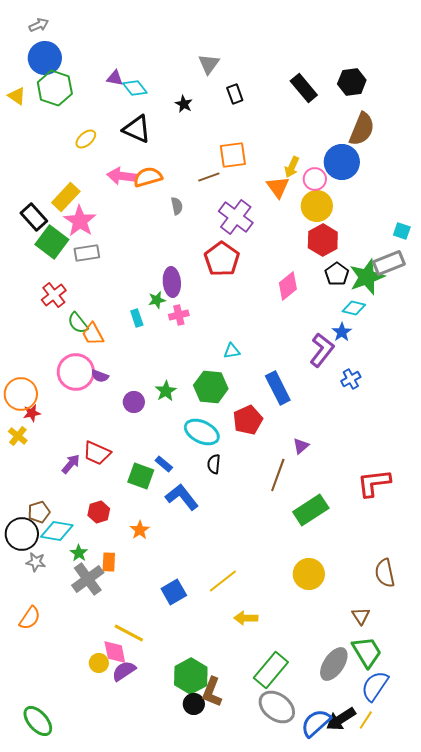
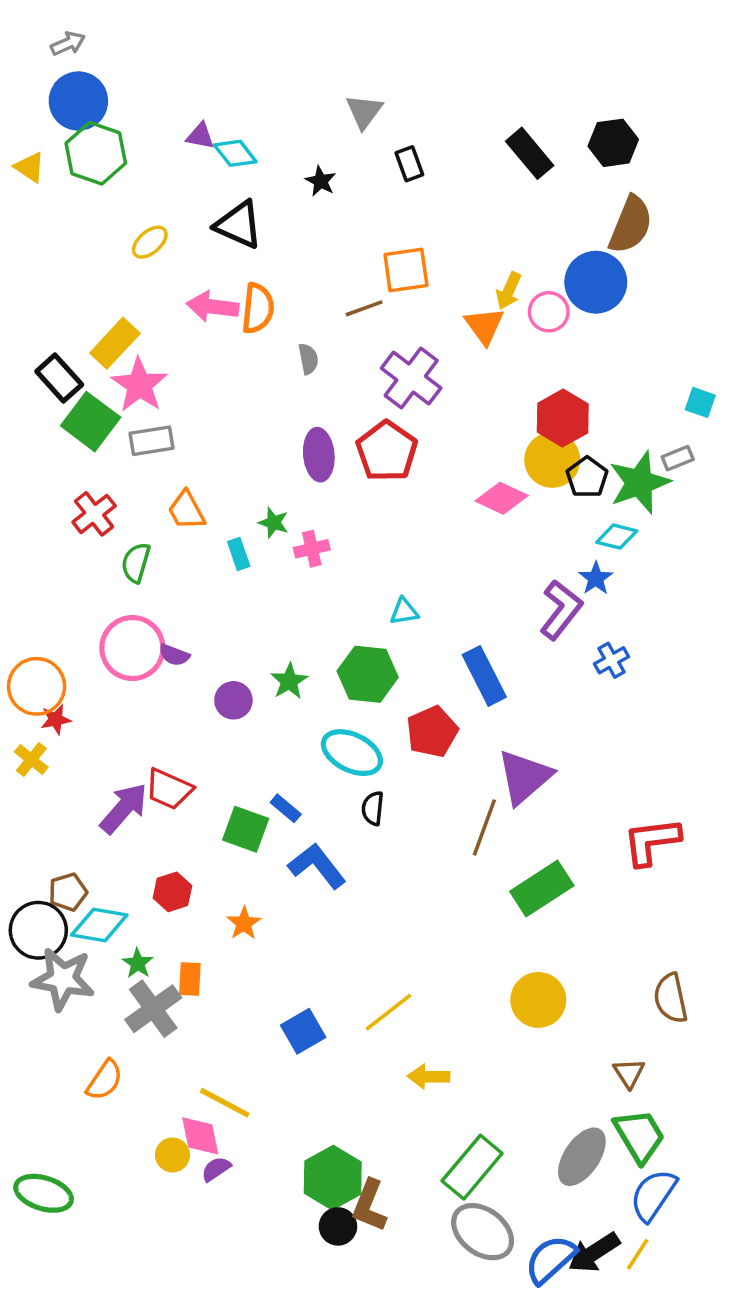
orange semicircle: (148, 177) -> (258, 308), turned 112
yellow circle: (317, 206) -> (552, 460), moved
gray rectangle: (389, 263) -> (678, 458), size x0.6
purple ellipse: (172, 282) -> (319, 455), moved
pink diamond: (288, 286) -> (502, 498), turned 64
green star: (157, 300) -> (274, 523), turned 30
green semicircle: (78, 323) -> (136, 563), turned 55
orange trapezoid: (93, 334) -> (186, 510), moved
purple triangle: (301, 446) -> (524, 777), size x2.0
purple arrow: (71, 464) -> (124, 808), size x1.5
gray star: (36, 562) -> (63, 979), size x1.8
orange semicircle: (30, 618) -> (105, 1080), moved
purple semicircle: (124, 671) -> (216, 1169), size x0.7
green ellipse: (38, 721) -> (44, 1193), moved, turned -32

